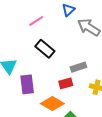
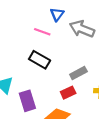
pink line: (36, 21) -> (42, 32), moved, turned 63

